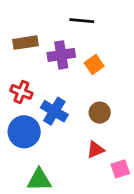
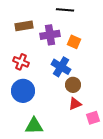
orange square: (94, 65) -> (74, 42), turned -32
blue cross: (54, 111) -> (61, 67), moved
brown circle: (100, 113) -> (73, 85), moved

